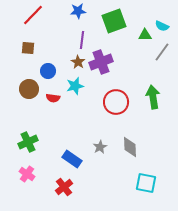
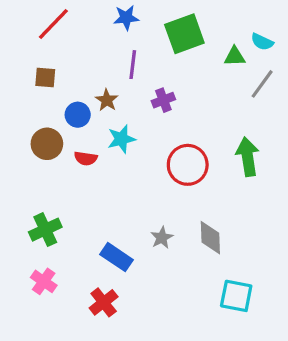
brown star: (78, 62) -> (107, 100), moved
purple cross: (101, 62) -> (163, 100), size x0.6

